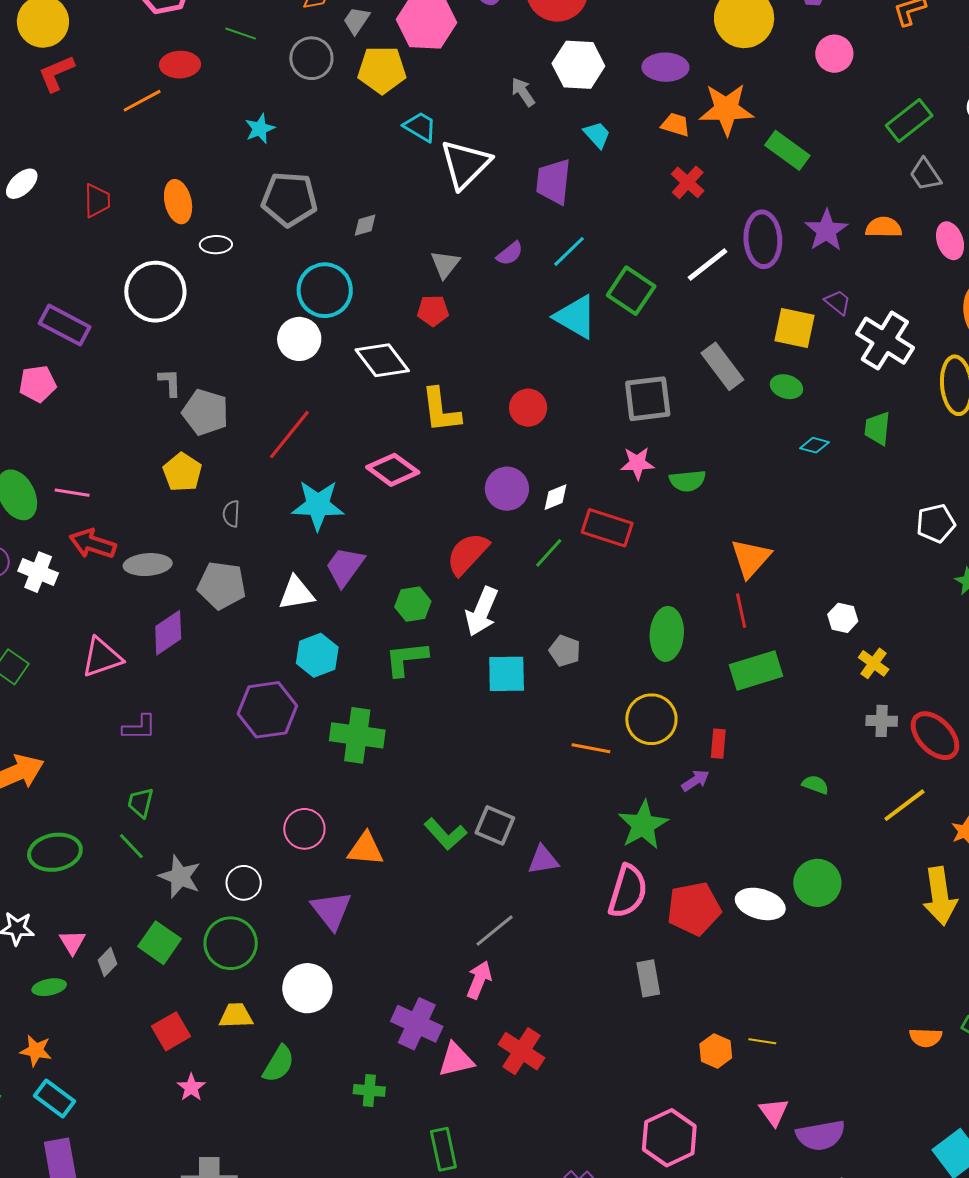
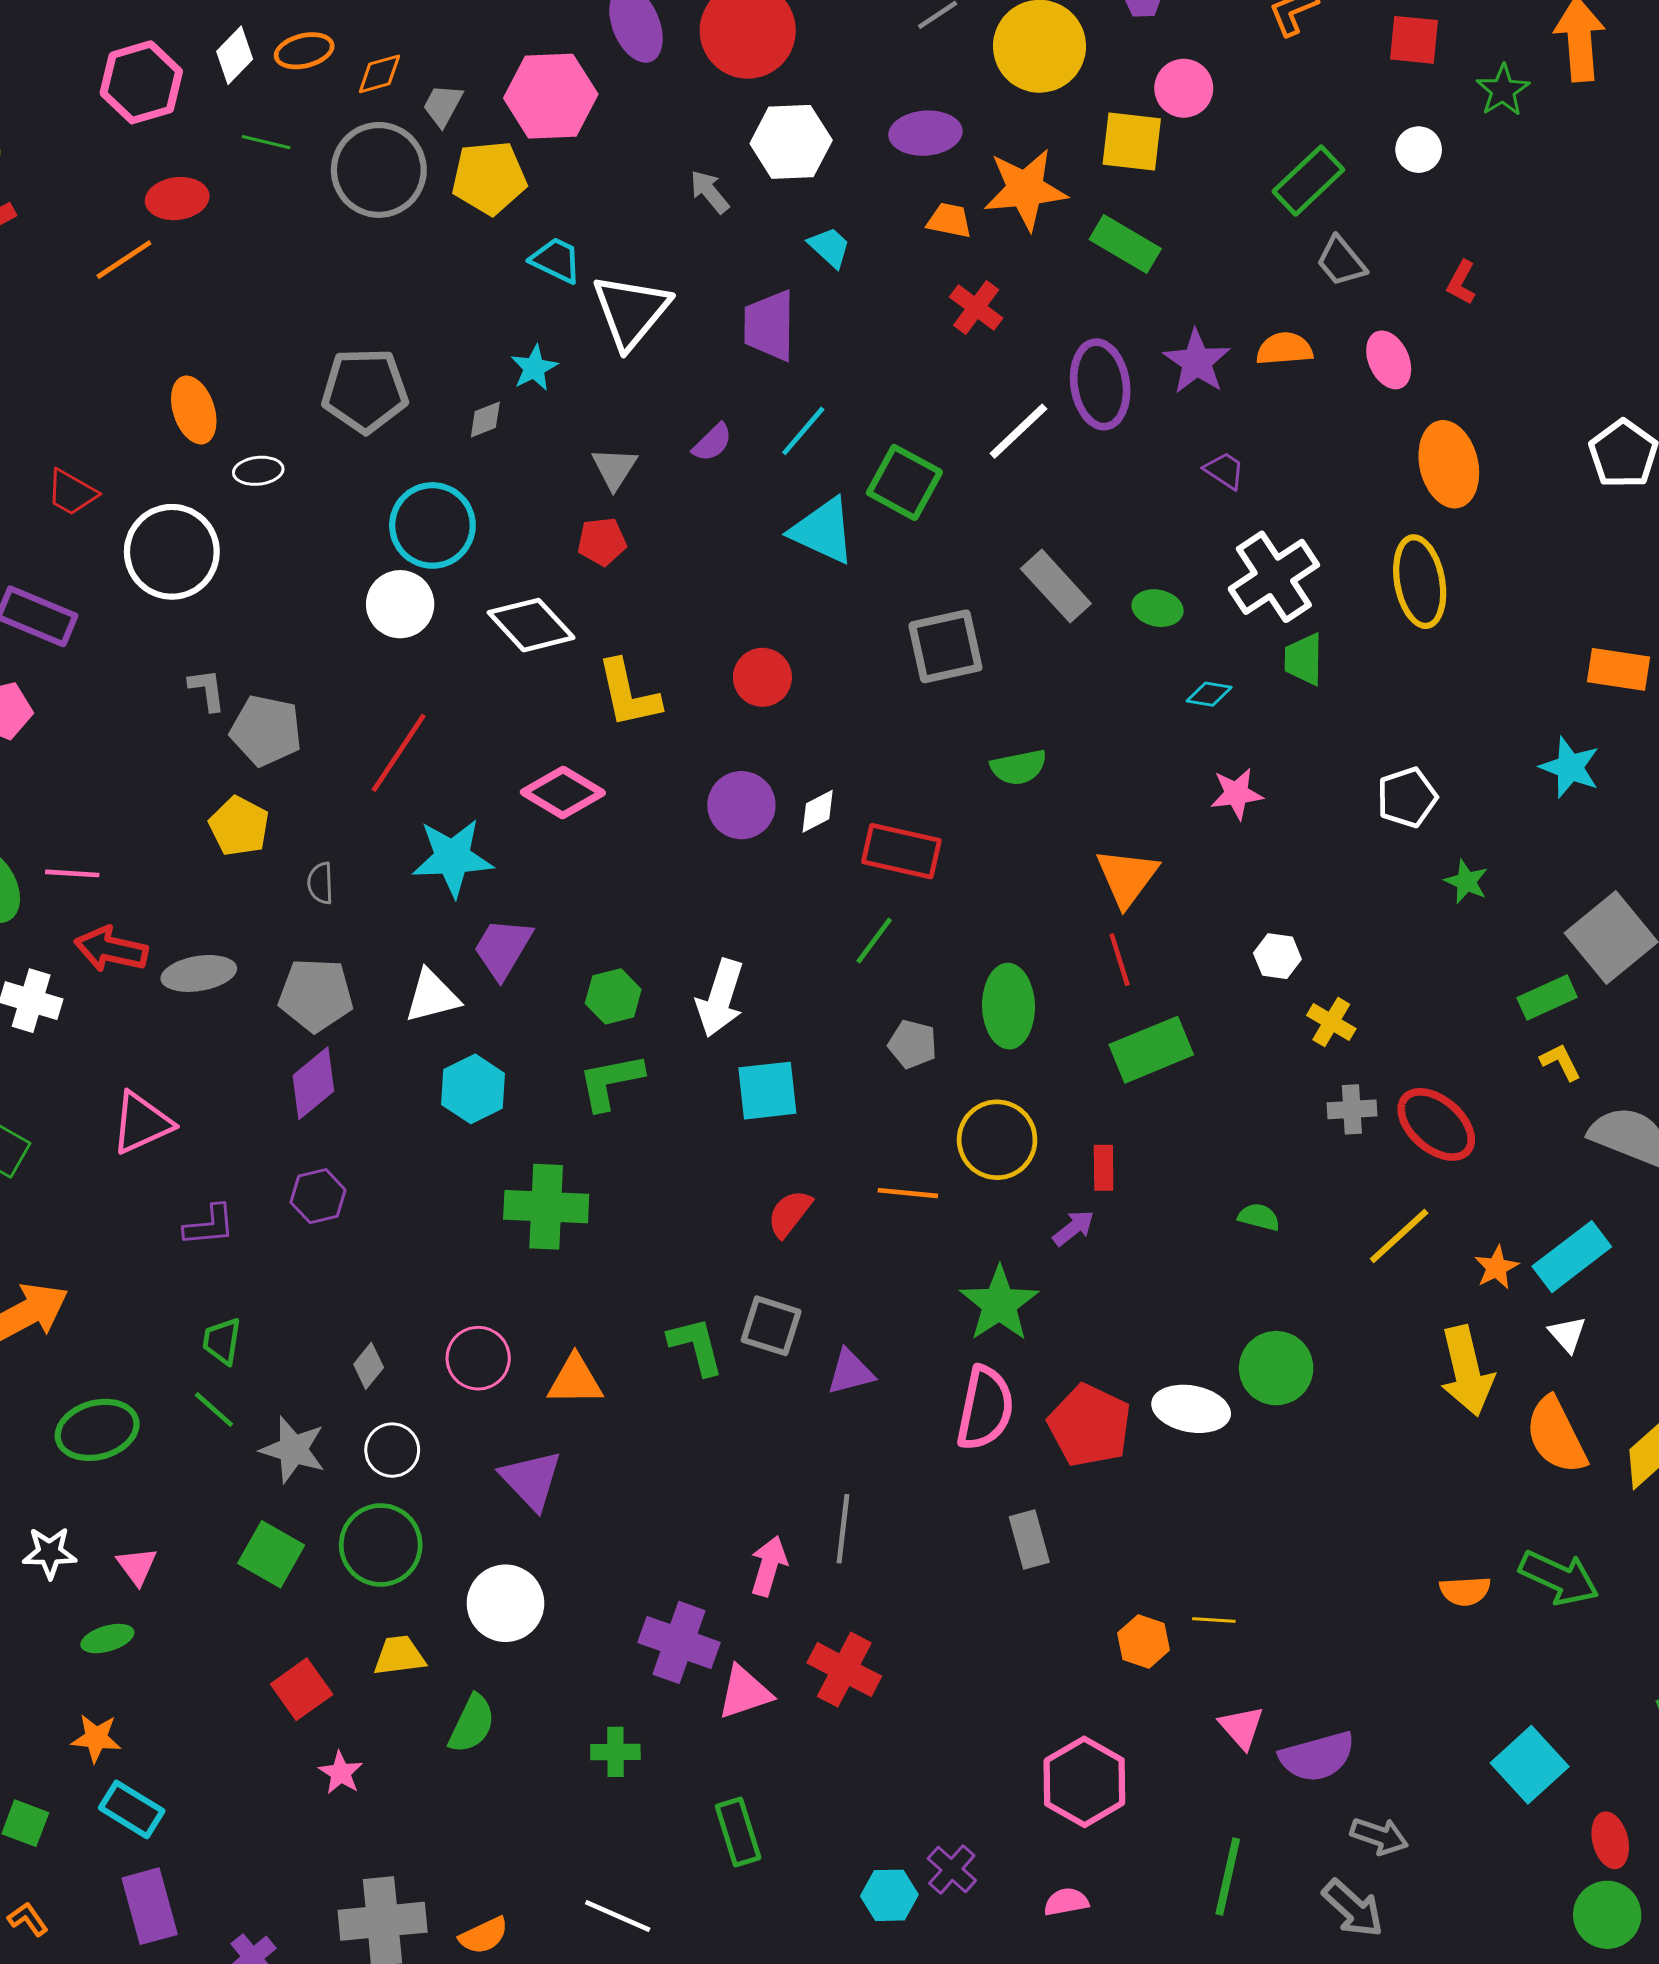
gray circle: (311, 58) -> (379, 170), size x1.4
cyan star: (260, 129) -> (534, 368), moved
red trapezoid: (97, 201) -> (72, 493), moved, turned 126
yellow square: (794, 328) -> (1132, 141), moved
white cross: (885, 341) -> (1274, 577), moved, turned 30
pink star: (637, 463) -> (1237, 794), moved
green line: (549, 553) -> (874, 941), moved
red semicircle: (468, 554) -> (790, 1213), moved, size x0.7
purple diamond: (168, 633) -> (313, 1083), moved
gray pentagon: (565, 651) -> (913, 1044), moved
purple hexagon: (267, 710) -> (318, 1196), moved, size x0.6
green L-shape: (445, 834) -> (696, 1346), turned -147
red pentagon: (694, 909) -> (1090, 1425), turned -30
gray line: (495, 931) -> (843, 1529), moved, turned -39
gray diamond: (107, 962) -> (369, 1366), moved

